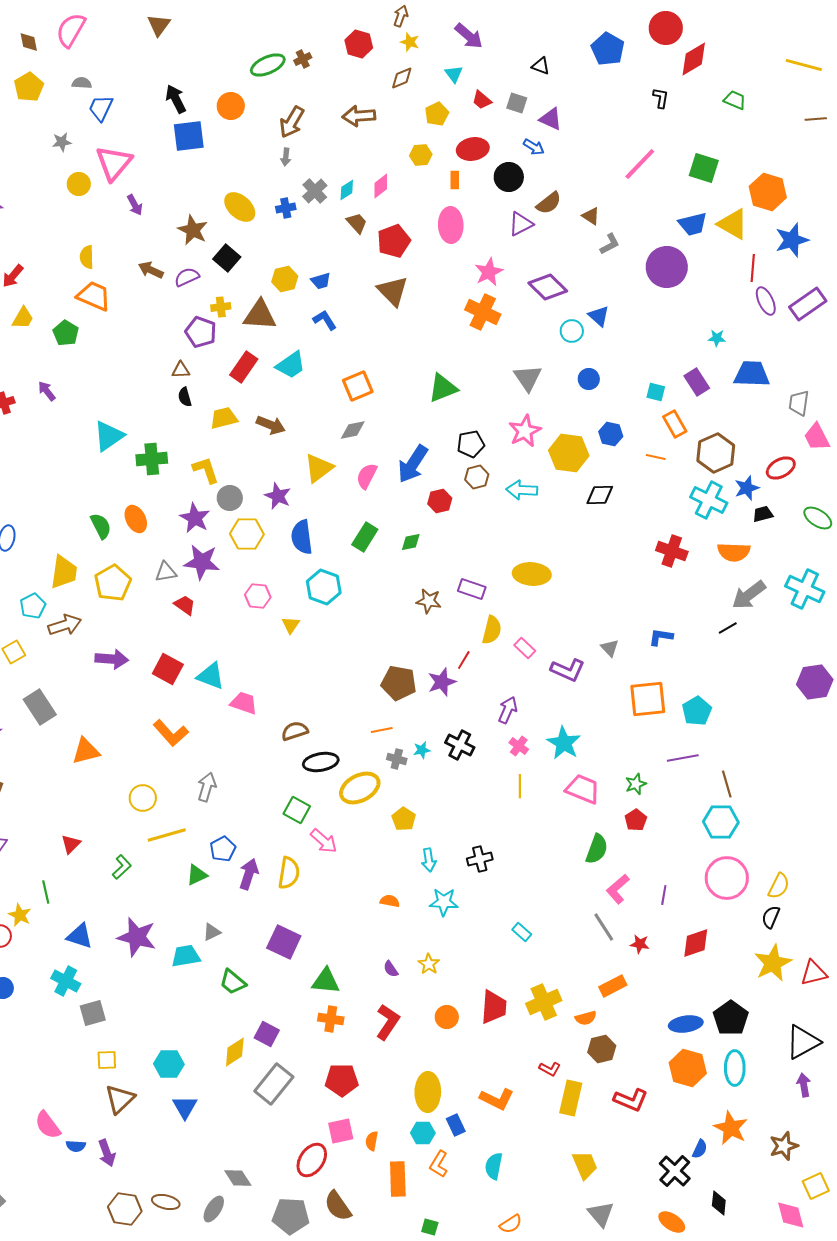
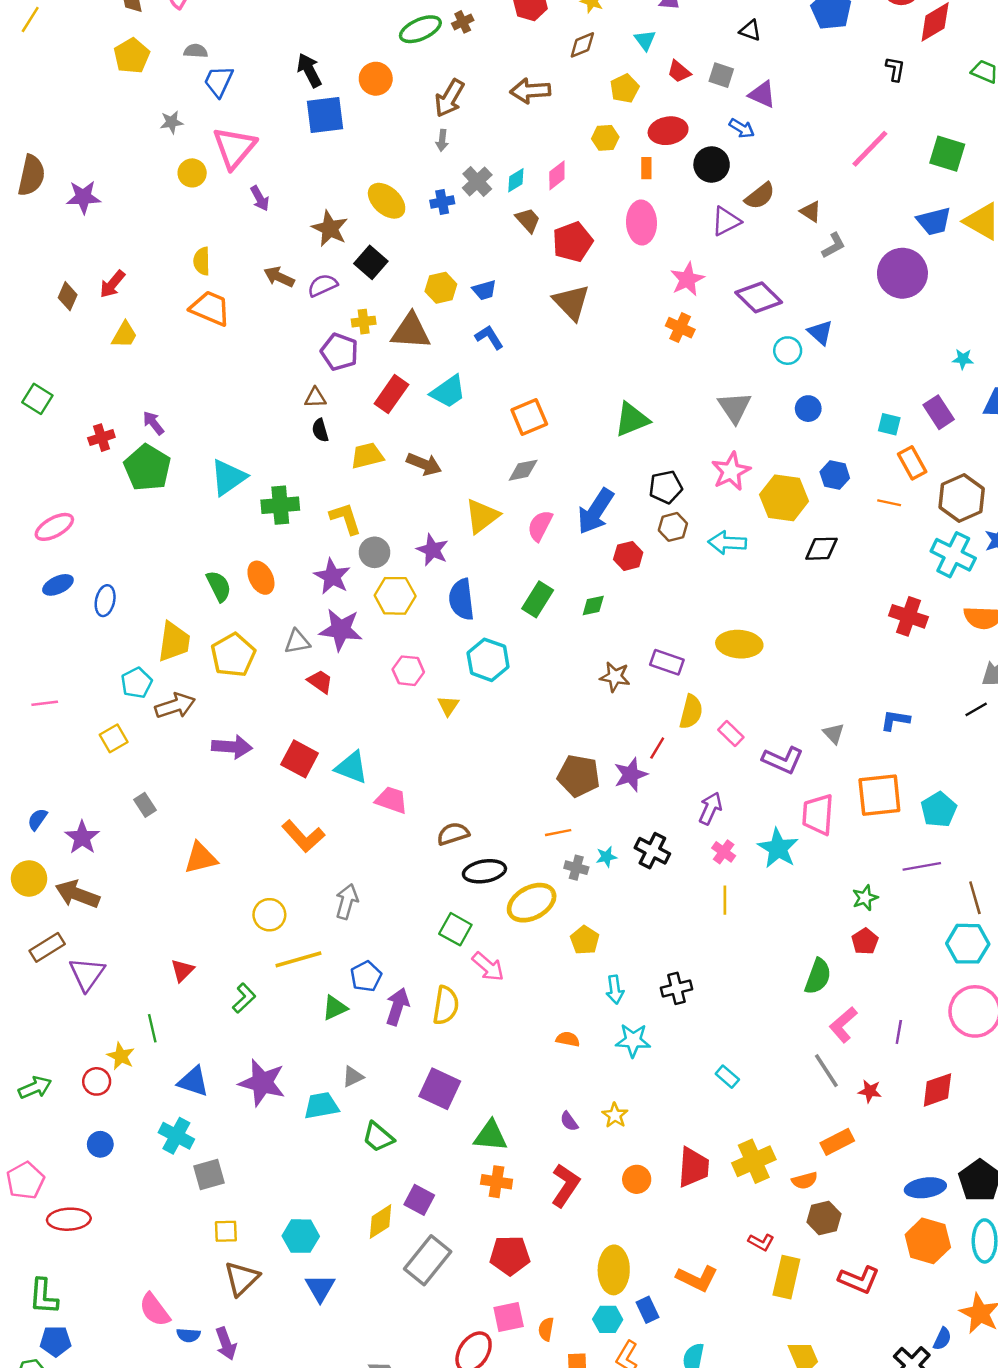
orange cross: (483, 312) -> (680, 328), size x0.7
green pentagon: (66, 333) -> (147, 468), moved, size x1.5
gray rectangle: (40, 707) -> (145, 805), size x0.6
pink trapezoid: (583, 789) -> (818, 814), moved, turned -108

